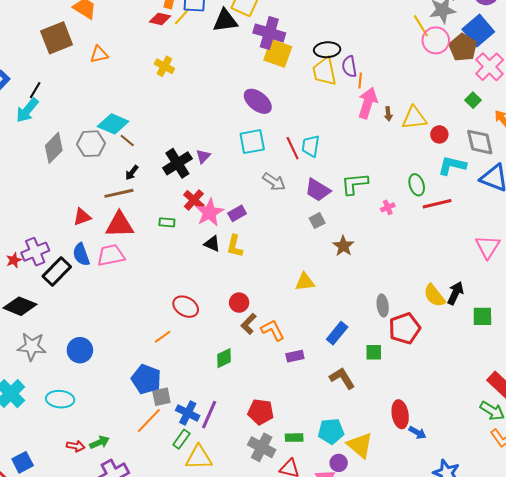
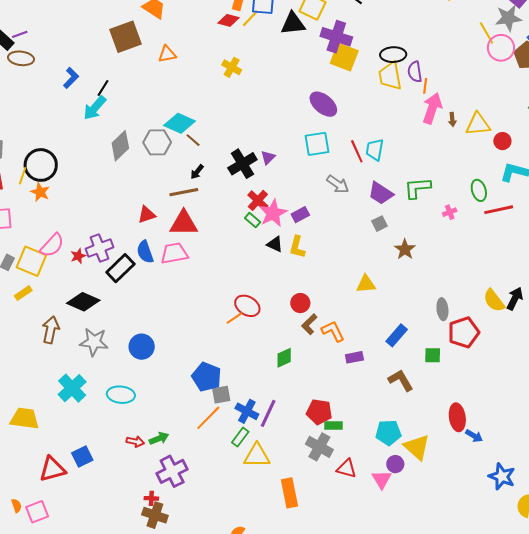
green rectangle: (167, 222) -> (253, 220), moved, turned 35
orange line: (163, 337) -> (234, 318), moved
green rectangle: (294, 438) -> (334, 426), moved

